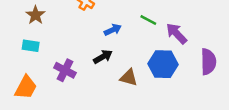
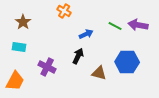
purple arrow: (176, 33) -> (138, 25), moved, turned -36
black arrow: (103, 57) -> (78, 56), turned -35

